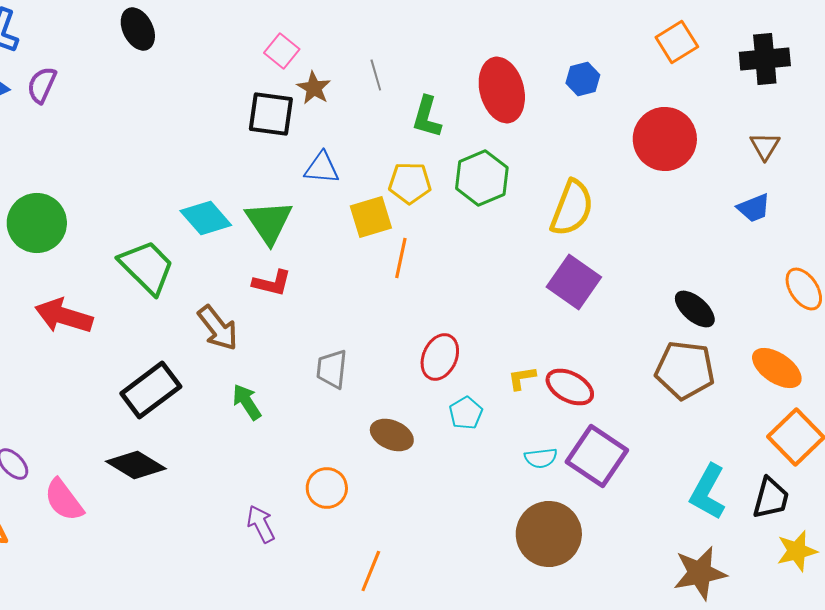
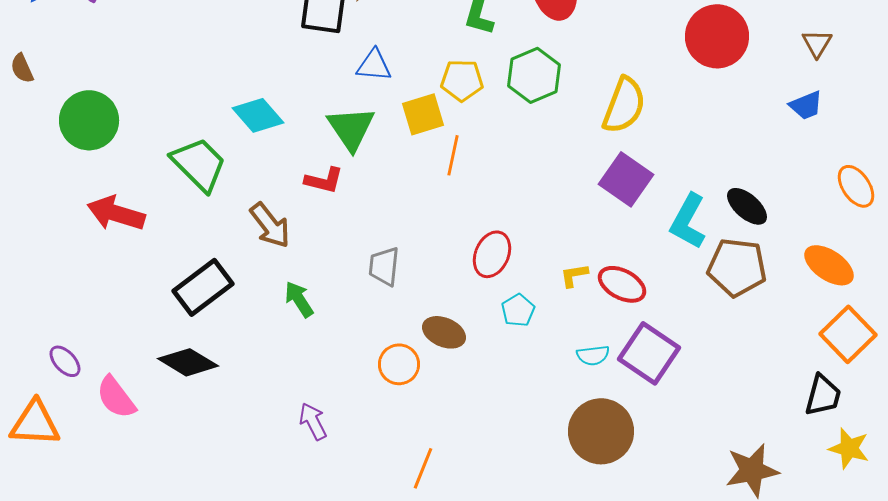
green triangle: (269, 222) -> (351, 128), moved
orange circle: (327, 488) -> (399, 364), moved
cyan L-shape: (708, 492) -> (688, 221), moved
yellow star: (797, 551) -> (849, 448), turned 30

